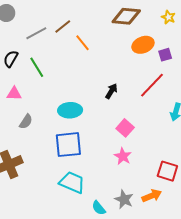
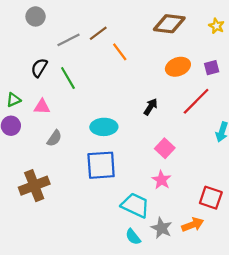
orange ellipse: (143, 45) -> (178, 67), moved
cyan trapezoid: (72, 182) -> (135, 205), moved

